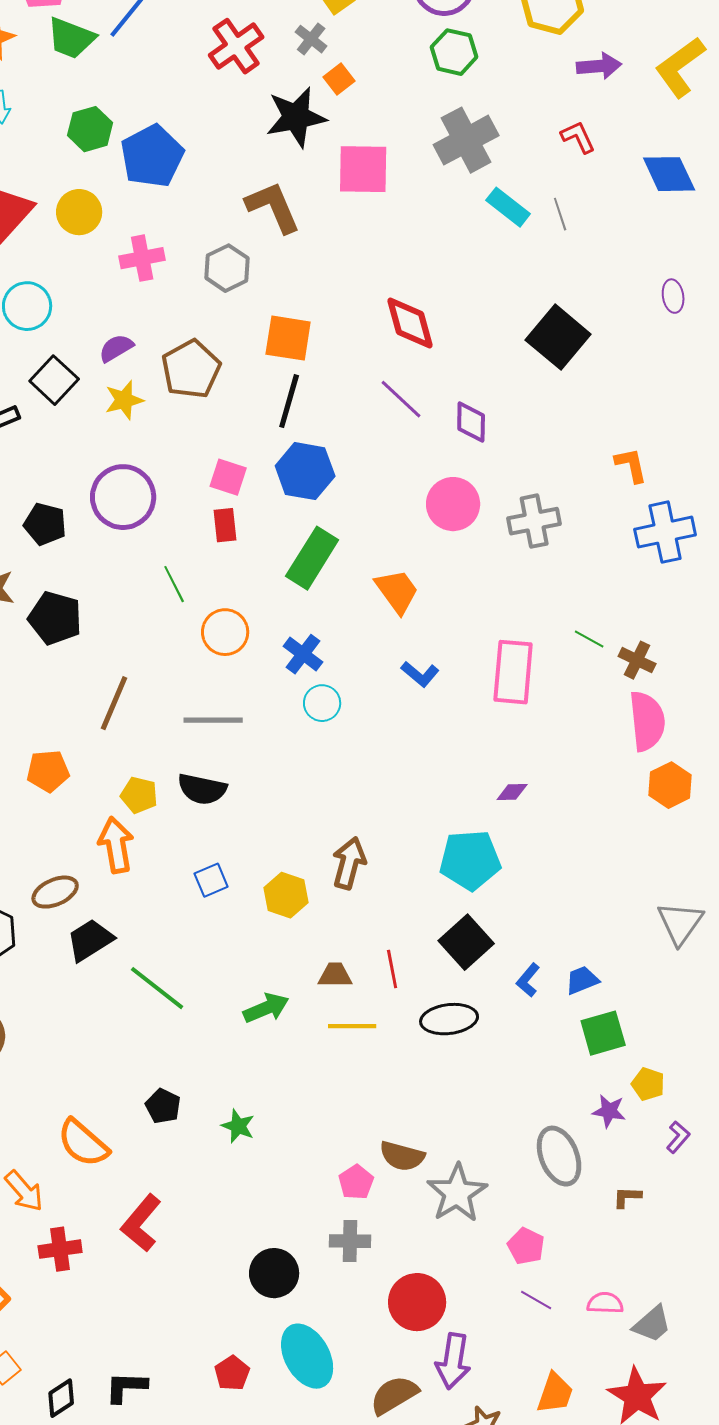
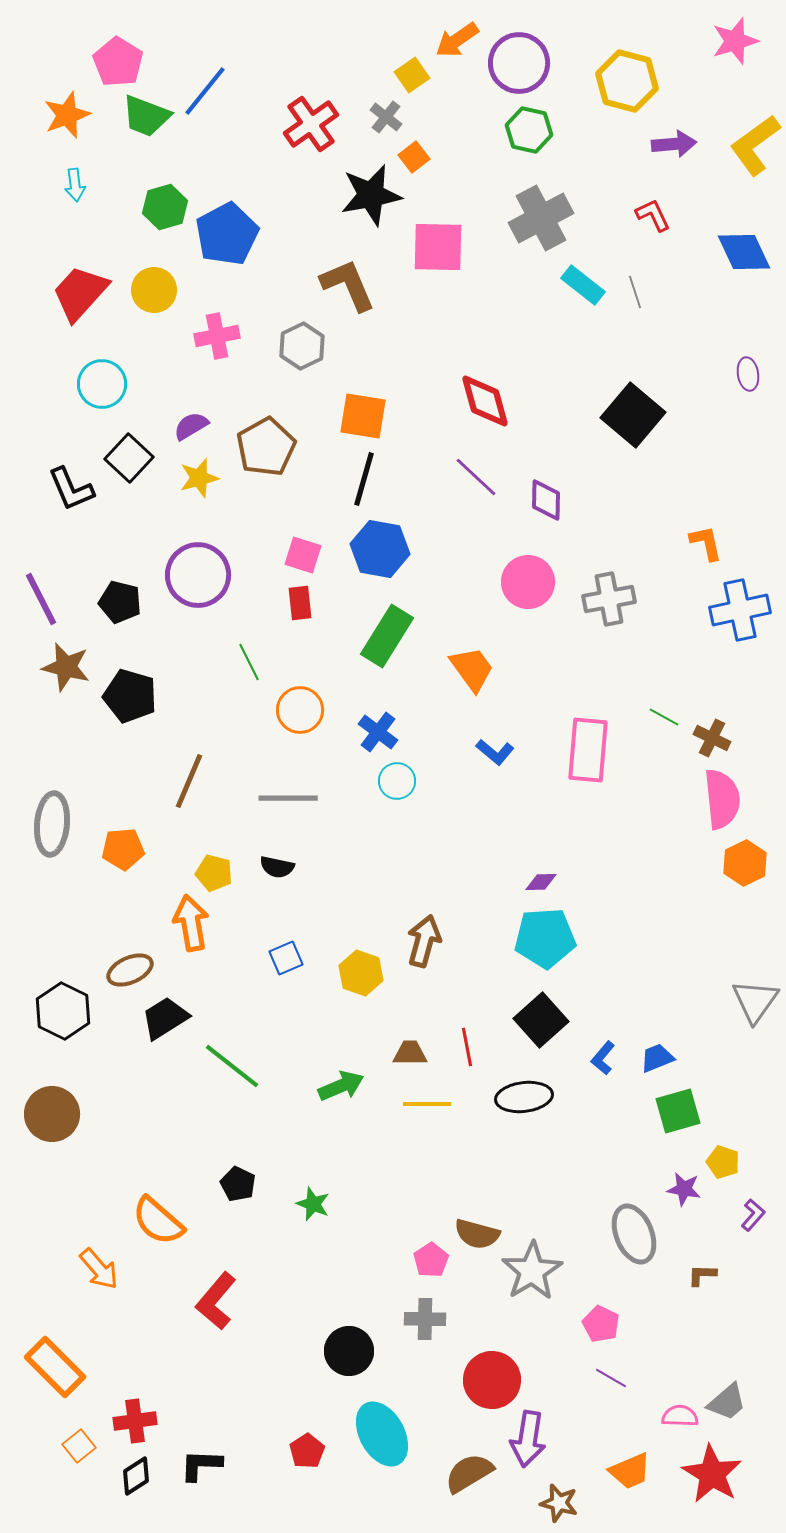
black semicircle: (202, 789) -> (277, 867), size x0.7
purple diamond: (512, 792) -> (541, 882), moved
red cross: (60, 1249) -> (135, 1421), moved
pink semicircle: (605, 1303) -> (680, 1416), moved
orange trapezoid: (555, 1393) -> (630, 1471), turned 48

